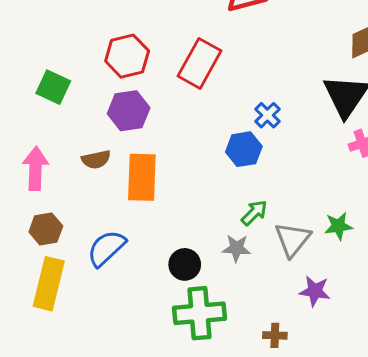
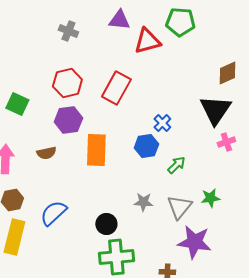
orange rectangle: (142, 177) -> (96, 150), moved
green arrow: (254, 213) -> (176, 165), moved
gray star: (236, 248) -> (143, 202), moved
purple star: (315, 291) -> (194, 242), size x1.6

